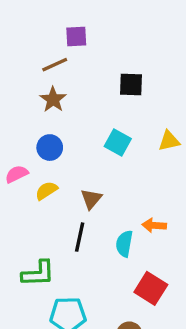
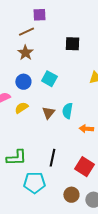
cyan square: (118, 143) -> (49, 79), moved
black line: (80, 237) -> (52, 158), moved
cyan semicircle: (124, 244) -> (67, 111), moved

